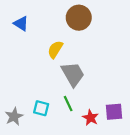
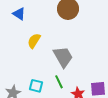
yellow semicircle: (55, 49) -> (34, 41), moved

